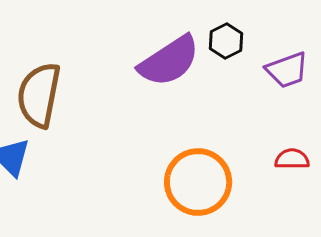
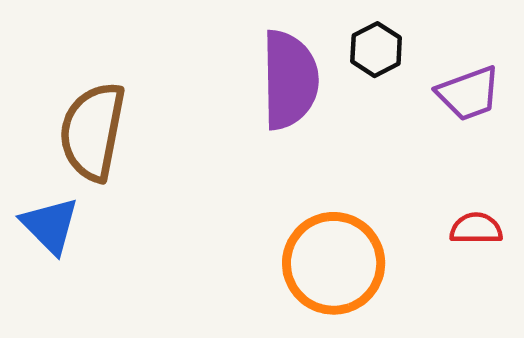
purple semicircle: (169, 61) -> (290, 80), turned -58

